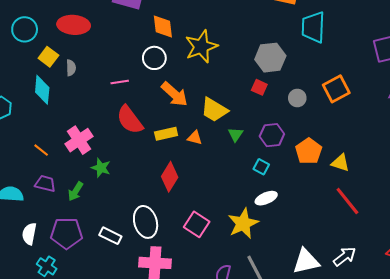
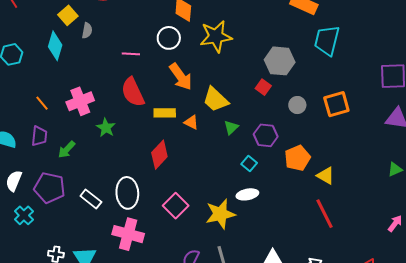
green star: (101, 168) -> (106, 128), moved
purple trapezoid: (45, 184) -> (39, 136), turned 70

